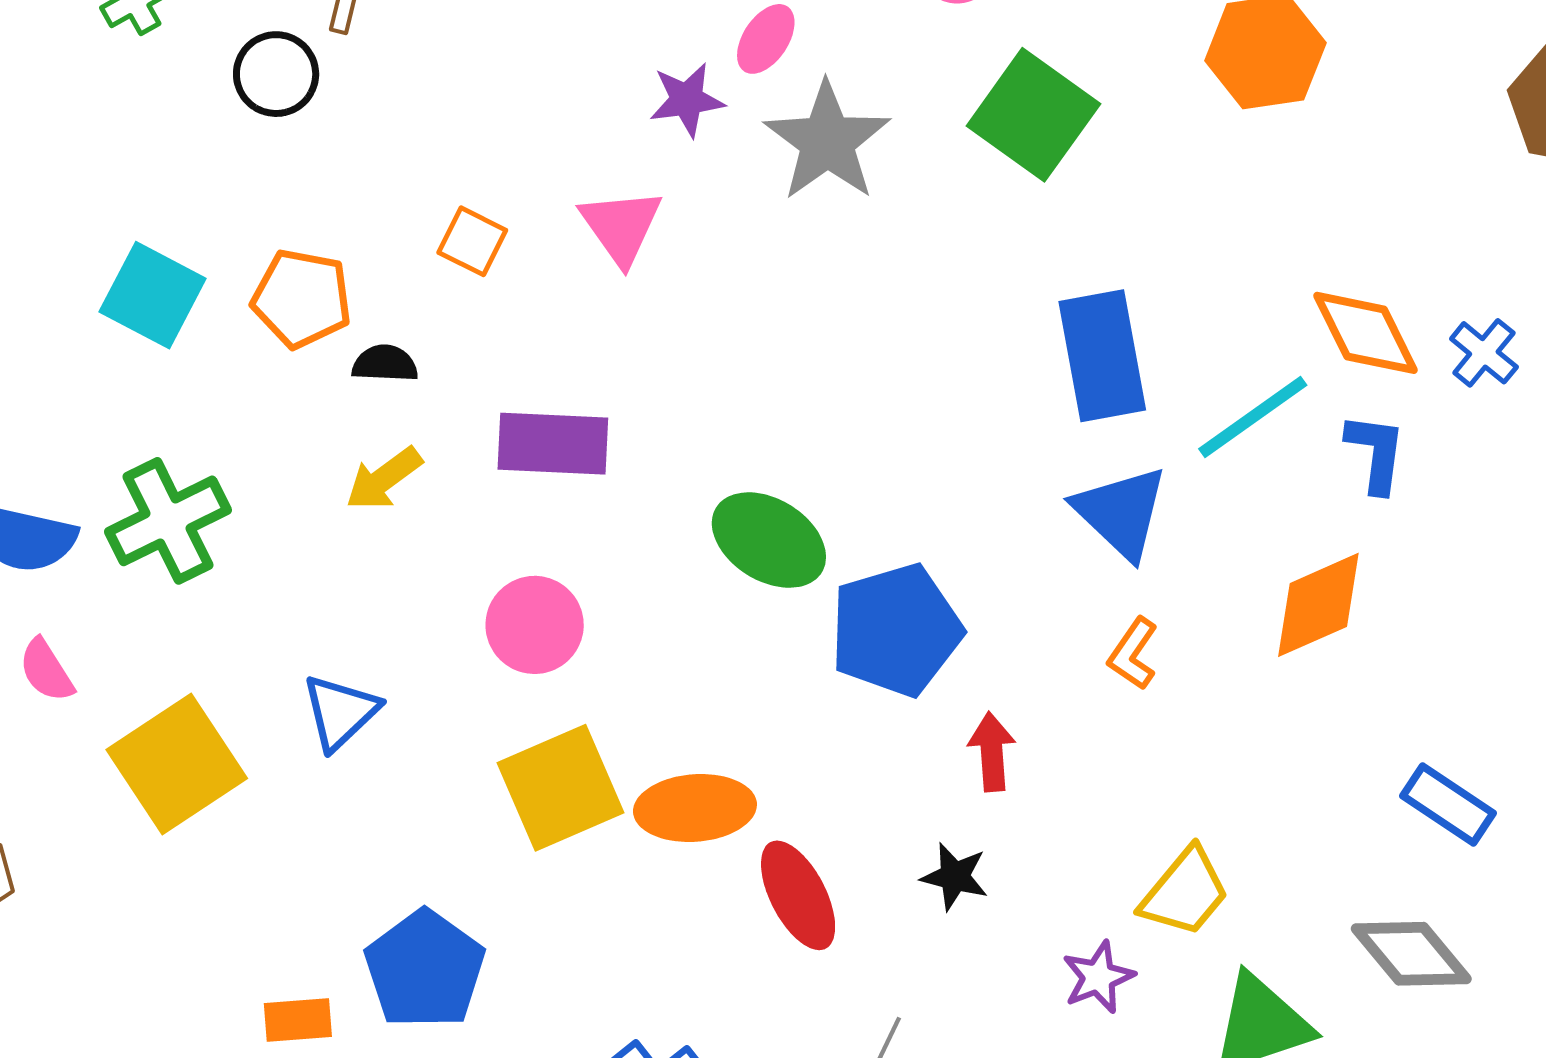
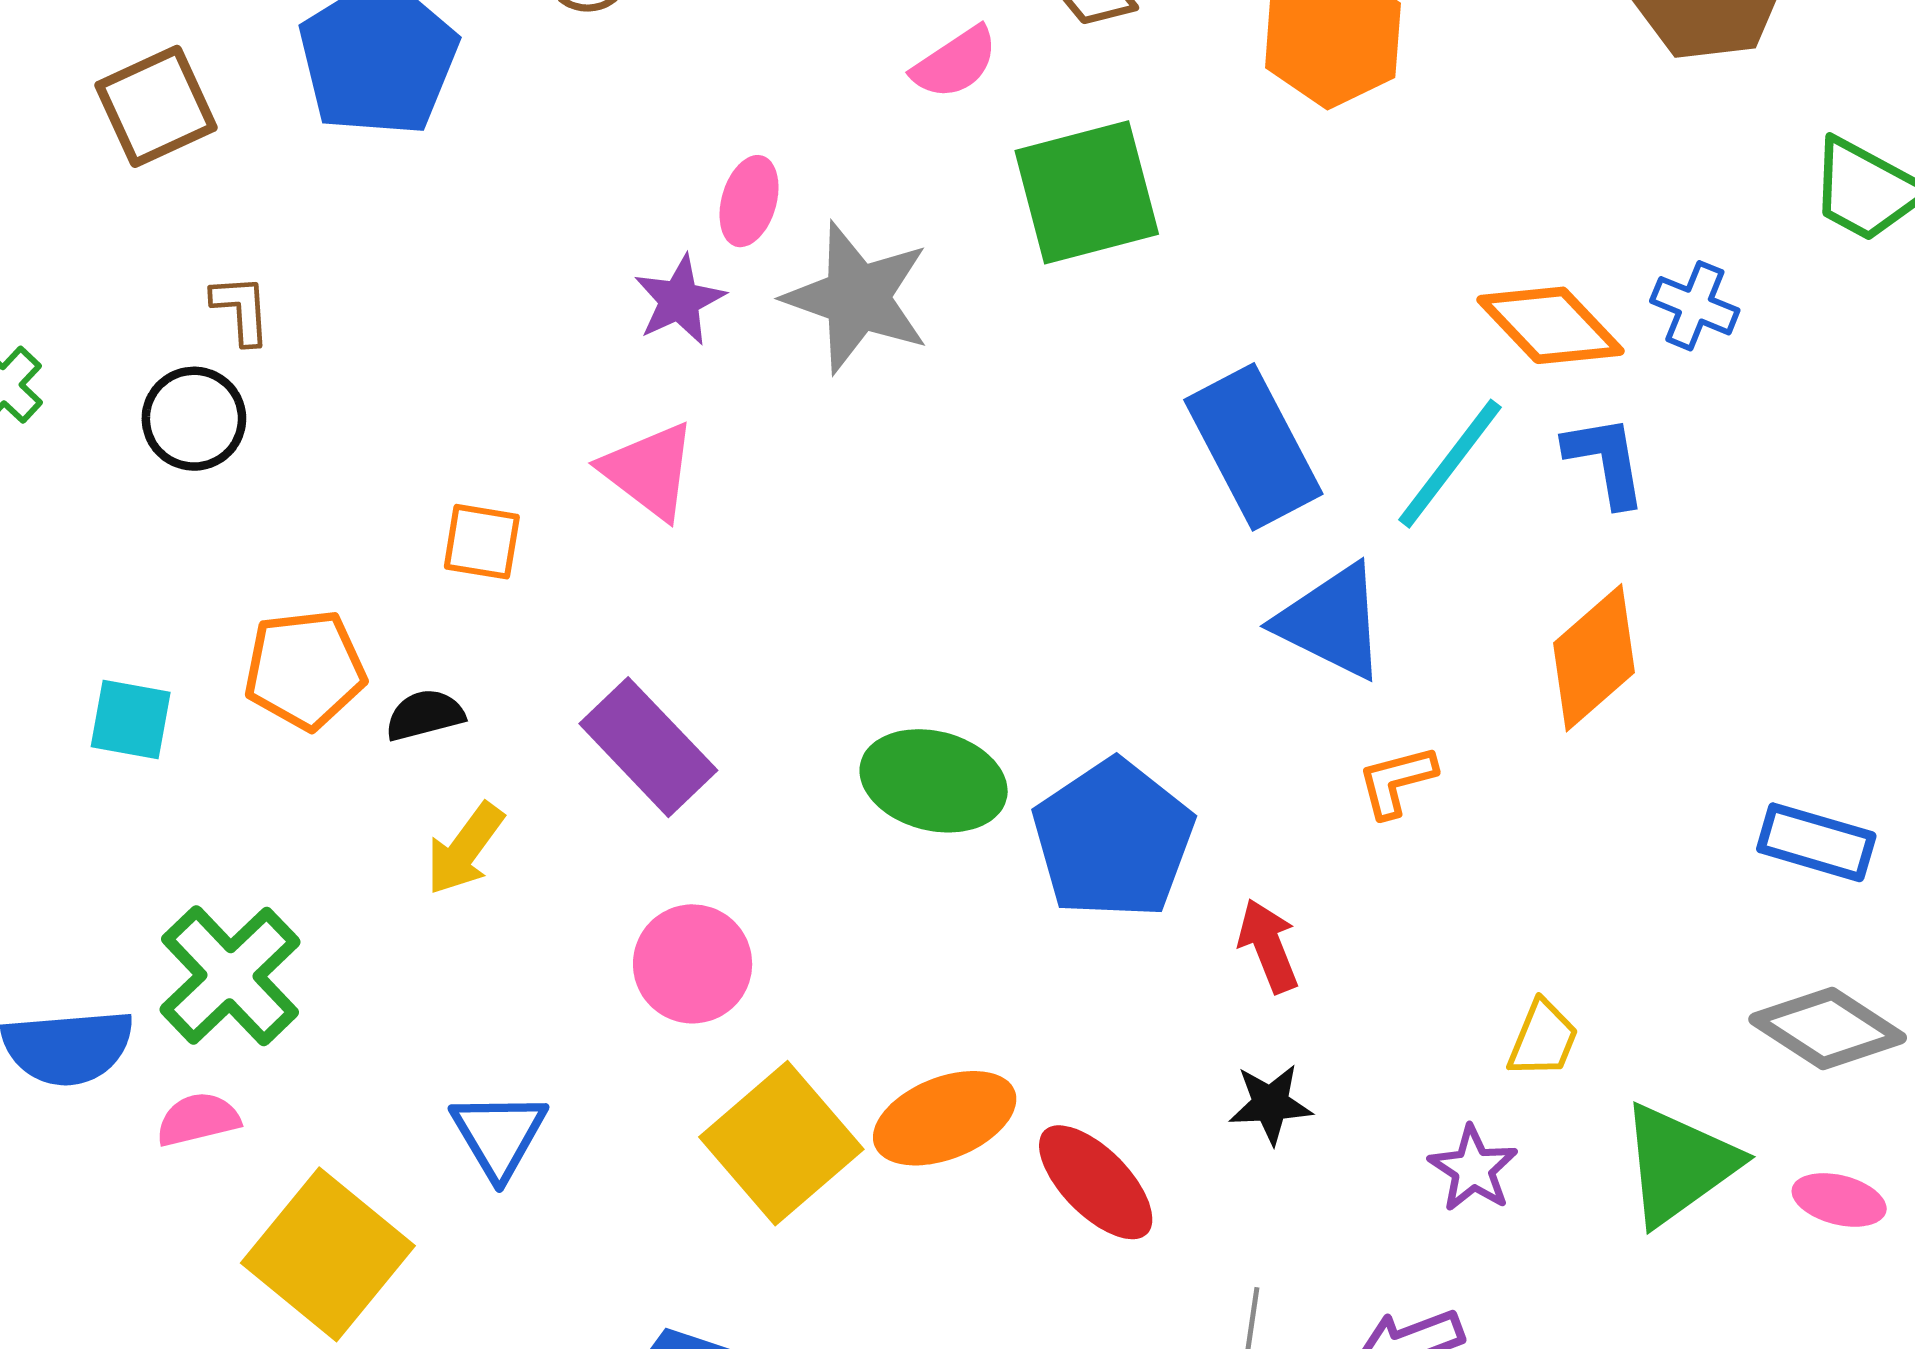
green square: (1033, 115) -> (1087, 192), turned -33
cyan square: (153, 295) -> (131, 719), size x0.7
purple rectangle: (553, 444) -> (648, 747), turned 61
orange L-shape: (1133, 654) -> (1397, 781), turned 58
pink semicircle: (46, 670) -> (198, 1119), moved, turned 126
yellow trapezoid: (1185, 892) -> (1543, 1039), size x0.7

